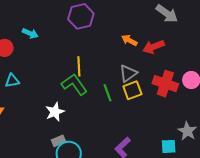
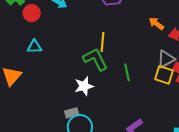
gray triangle: (128, 73) -> (166, 59), moved
yellow square: (132, 90) -> (164, 75), moved, turned 30
white star: (55, 112) -> (84, 86), moved

